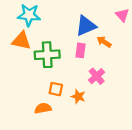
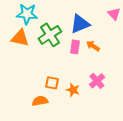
orange arrow: (104, 42) -> (93, 46), moved
green cross: (47, 55) -> (50, 35), moved, turned -30
pink cross: (97, 76) -> (97, 81), moved

